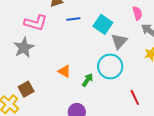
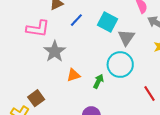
blue line: (73, 19) -> (76, 20), turned -32
gray star: (24, 48) -> (55, 51), moved
orange triangle: (64, 71) -> (73, 75), turned -40

